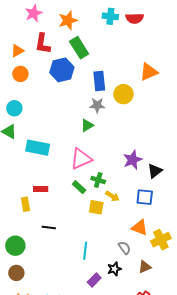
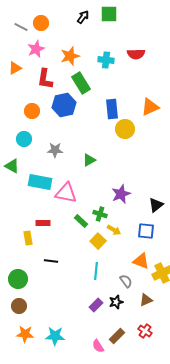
cyan cross: (110, 16) -> (106, 60), moved
orange triangle: (17, 51) -> (15, 68), moved
orange circle: (20, 74) -> (32, 111), moved
blue rectangle: (99, 81) -> (112, 109), moved
gray star: (97, 105) -> (55, 150), moved
cyan circle: (14, 108) -> (24, 139), moved
pink triangle: (81, 159) -> (66, 193), moved, turned 35
purple star: (133, 160) -> (121, 194), moved
yellow square: (96, 207) -> (98, 241), turned 35
cyan line: (85, 251) -> (96, 271), moved
purple rectangle: (94, 280) -> (96, 305), moved

